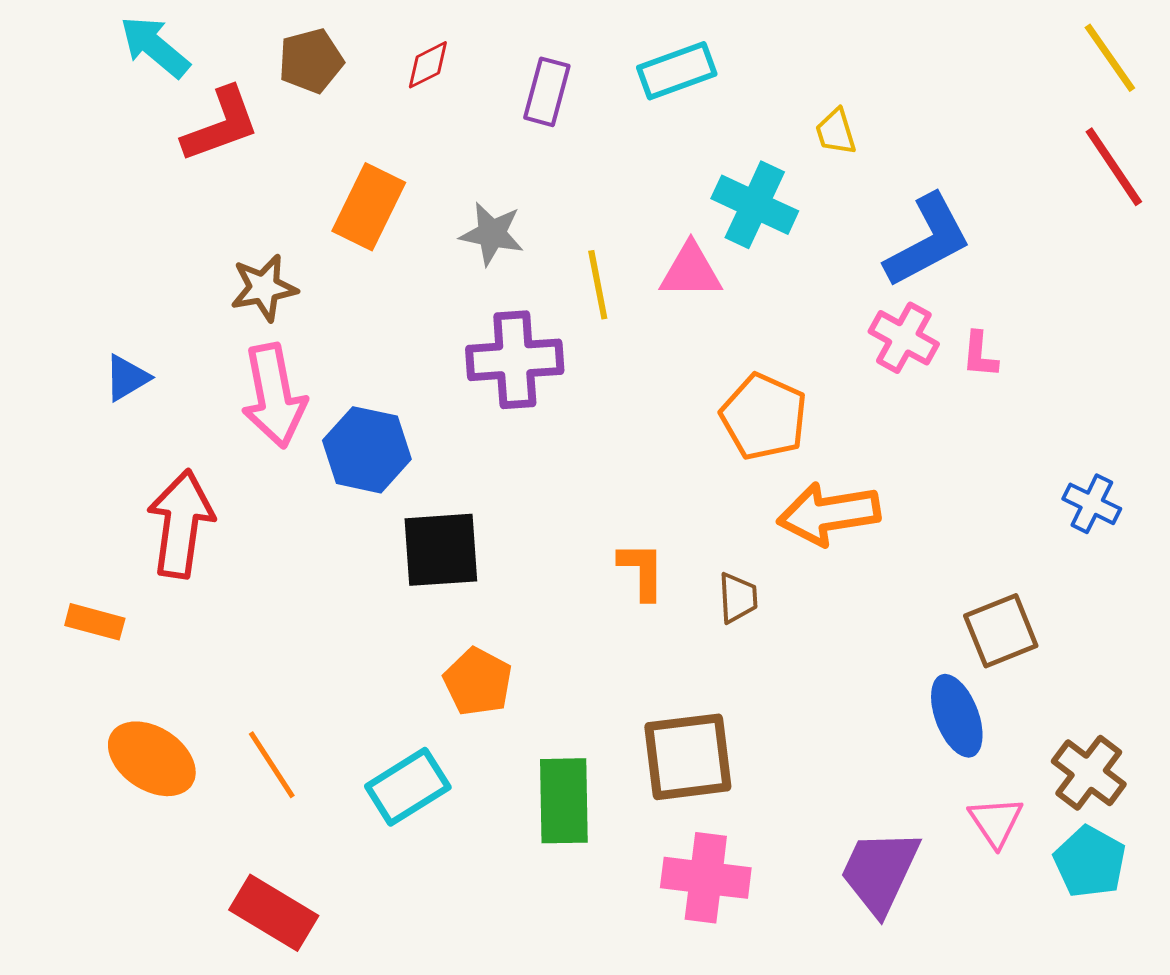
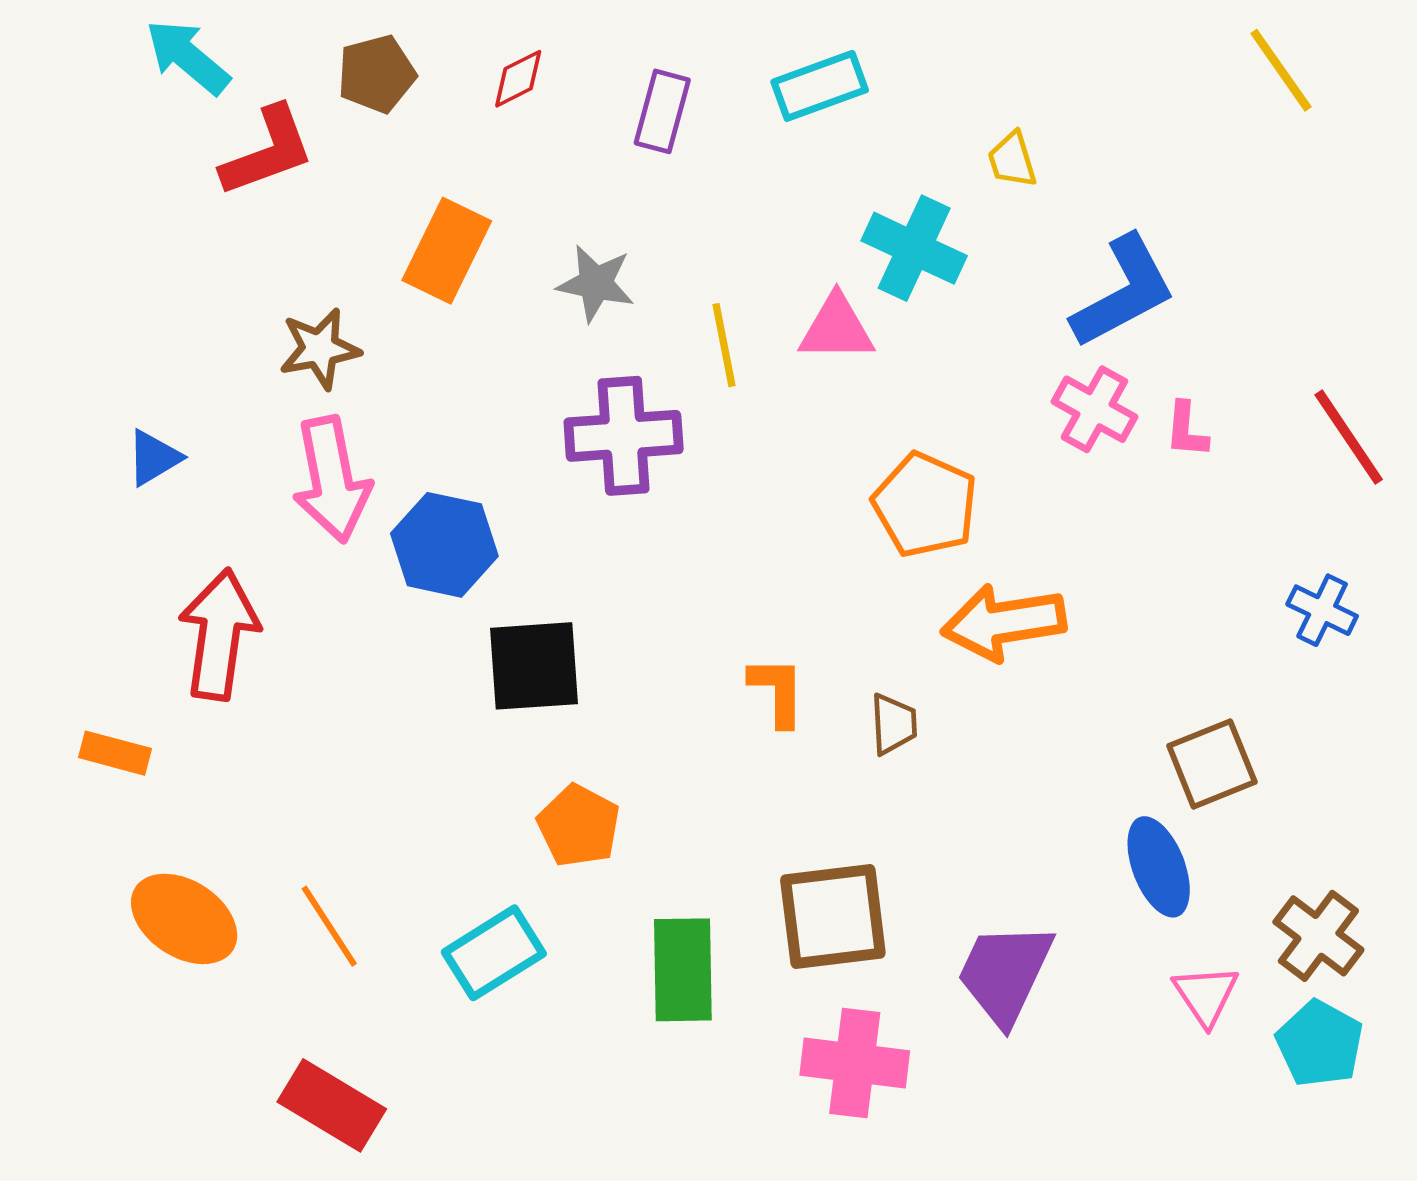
yellow line: (1110, 58) -> (1281, 70), moved
red line: (1114, 167) -> (1349, 437), moved
purple trapezoid: (880, 872) -> (1005, 973), moved

